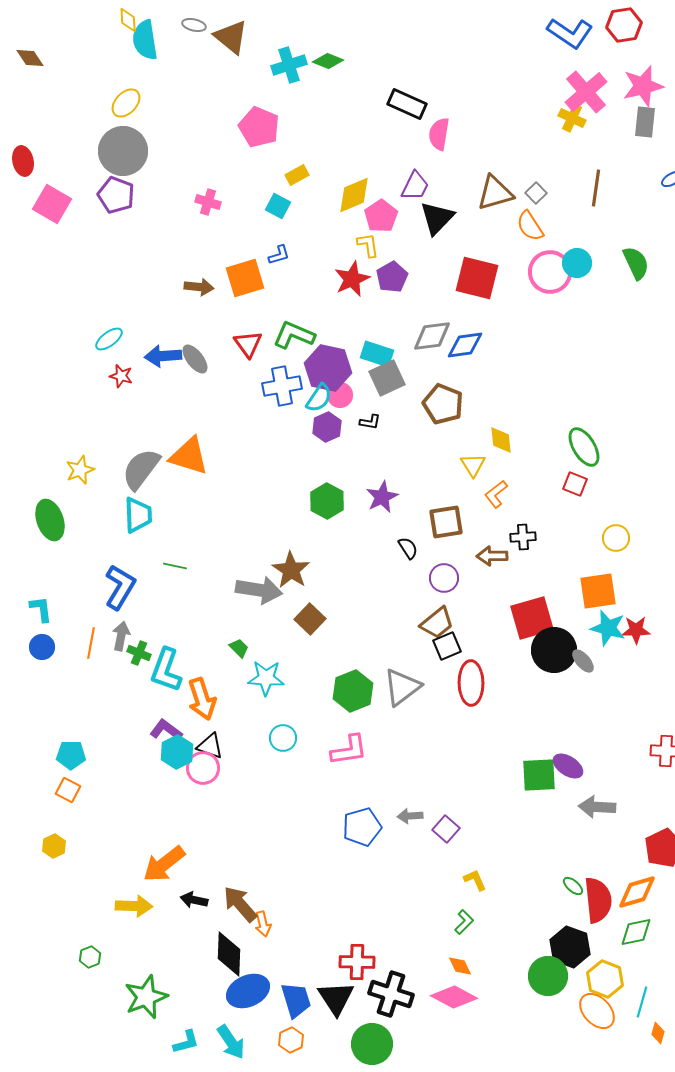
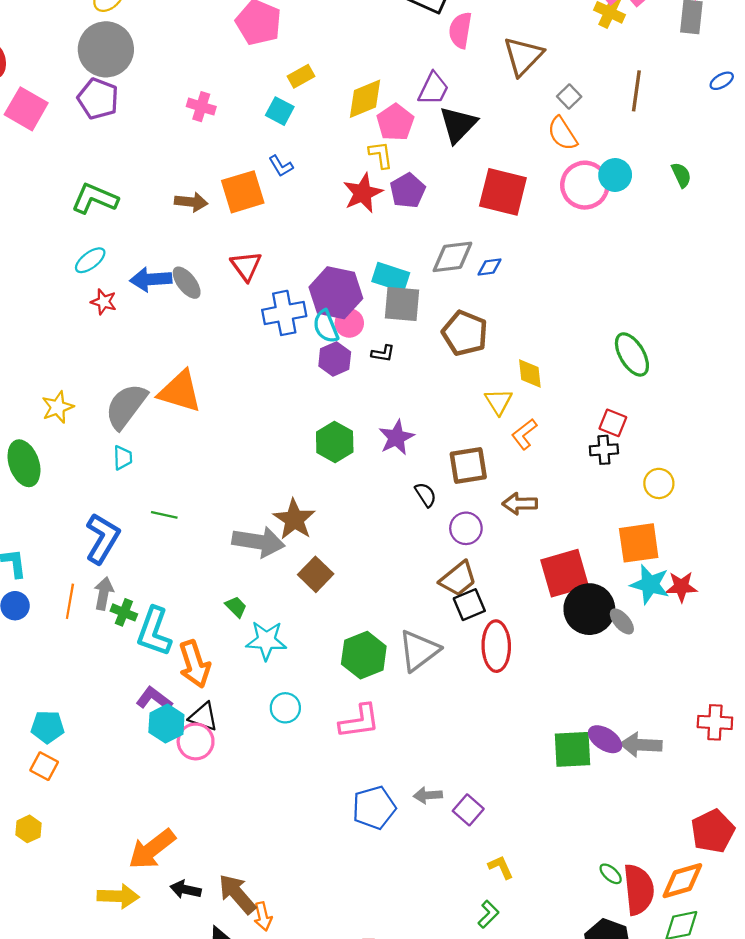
brown triangle: (495, 193) -> (523, 56), moved, turned -30
blue L-shape: (279, 255) -> (281, 166), turned 75
green semicircle: (636, 263) -> (681, 175), size x0.7
green L-shape: (294, 335) -> (95, 199), moved
blue diamond: (465, 345) -> (489, 267), size x0.6
gray square: (387, 378) -> (402, 304), turned 30
cyan semicircle: (319, 398) -> (326, 326), turned 124
green ellipse: (584, 447) -> (632, 354), moved
cyan trapezoid: (138, 515) -> (123, 458), size x0.6
black cross: (523, 537) -> (604, 450), moved
gray arrow: (597, 807) -> (641, 745), moved

